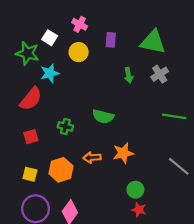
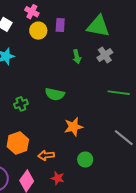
yellow circle: (79, 52) -> (38, 31), moved
green cross: (65, 127) -> (21, 104), turned -32
orange arrow: (92, 158) -> (46, 155), moved
red star: (139, 210) -> (58, 178), moved

